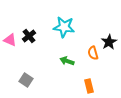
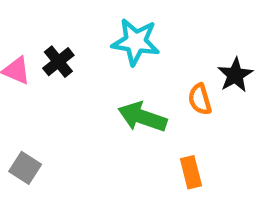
green arrow: (67, 61) -> (142, 117), size x1.5
gray square: (26, 80) -> (25, 168), moved

